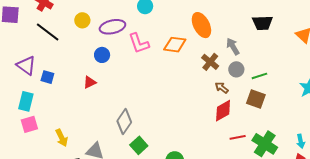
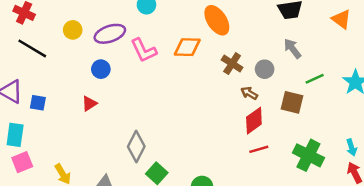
gray arrow: (233, 46) -> (293, 49), moved
green line: (259, 76) -> (315, 79), moved
red line: (238, 137) -> (259, 149), moved

